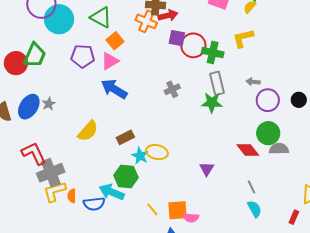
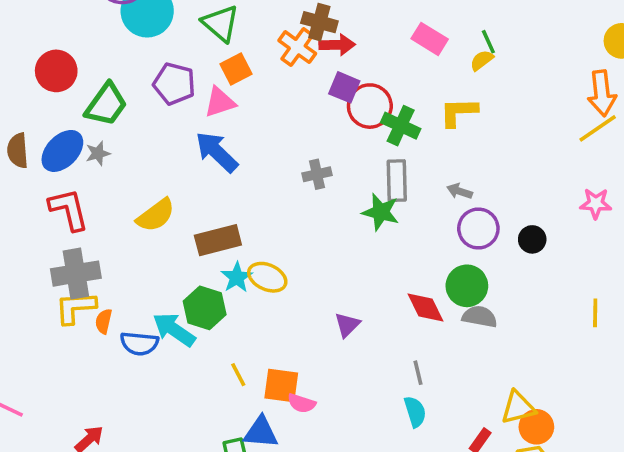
green trapezoid: (35, 55) -> (106, 105), moved
brown rectangle: (125, 137) -> (218, 240), size x1.4
red L-shape: (34, 153) -> (69, 209), moved

